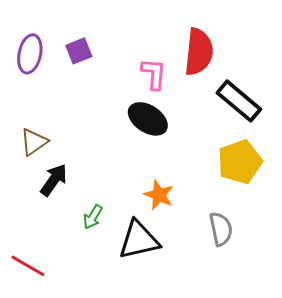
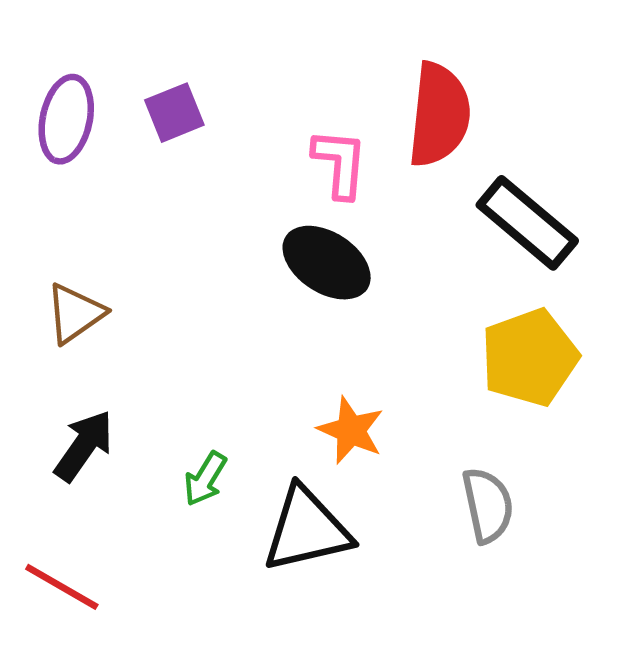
black arrow: (54, 180) -> (84, 446), moved

